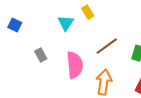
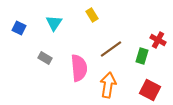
cyan triangle: (66, 23) -> (54, 23), moved
gray rectangle: (41, 55) -> (45, 58), turned -32

